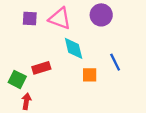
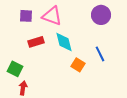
purple circle: (101, 15) -> (101, 15), moved
red rectangle: (41, 68) -> (36, 42), moved
orange square: (90, 75) -> (78, 65), turned 32

